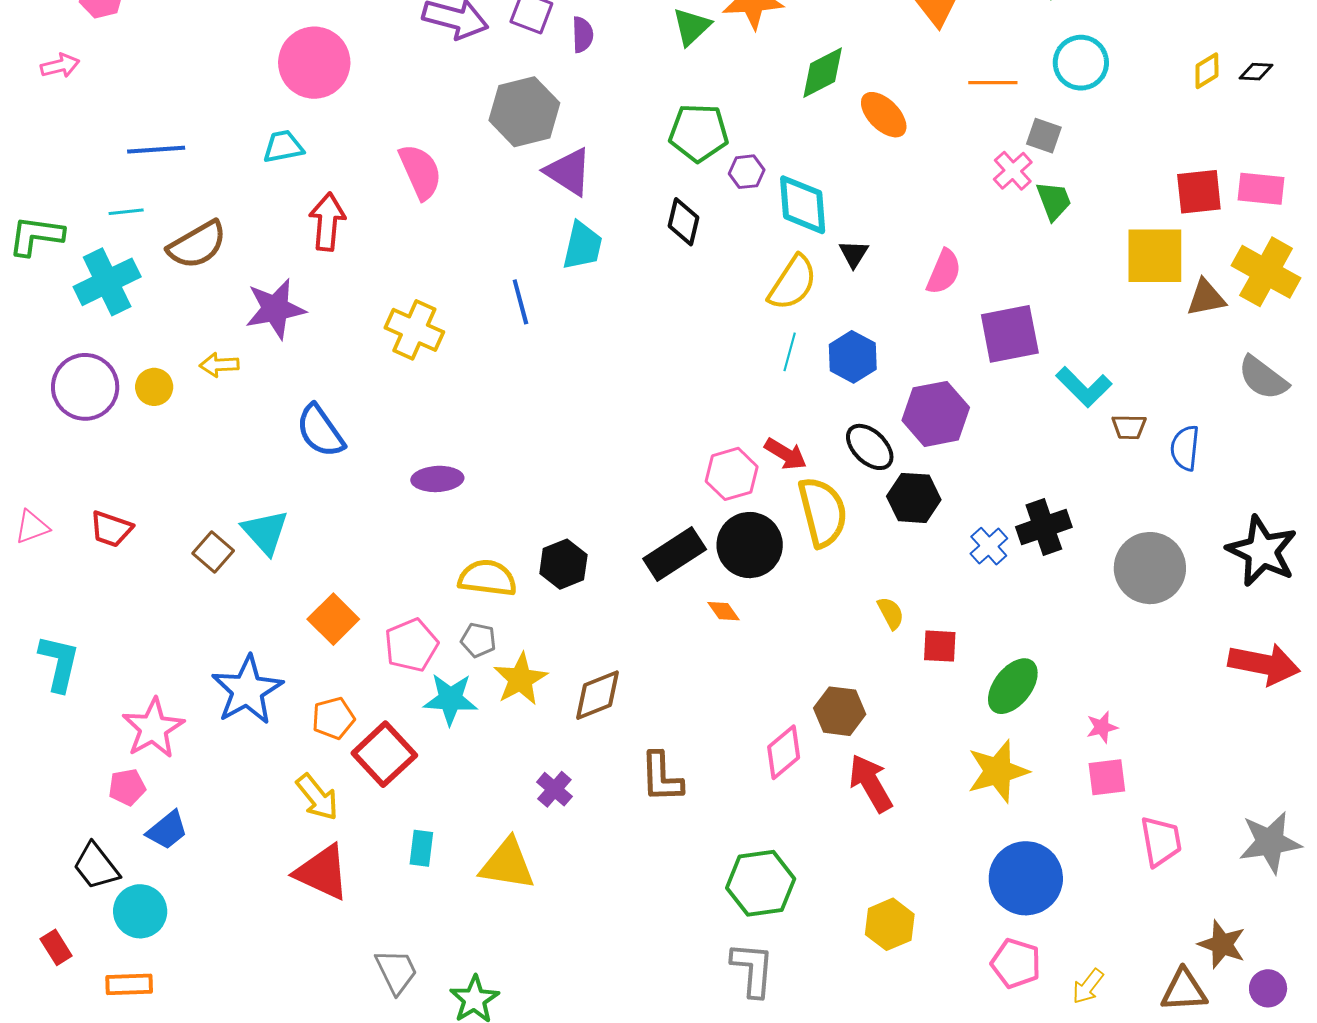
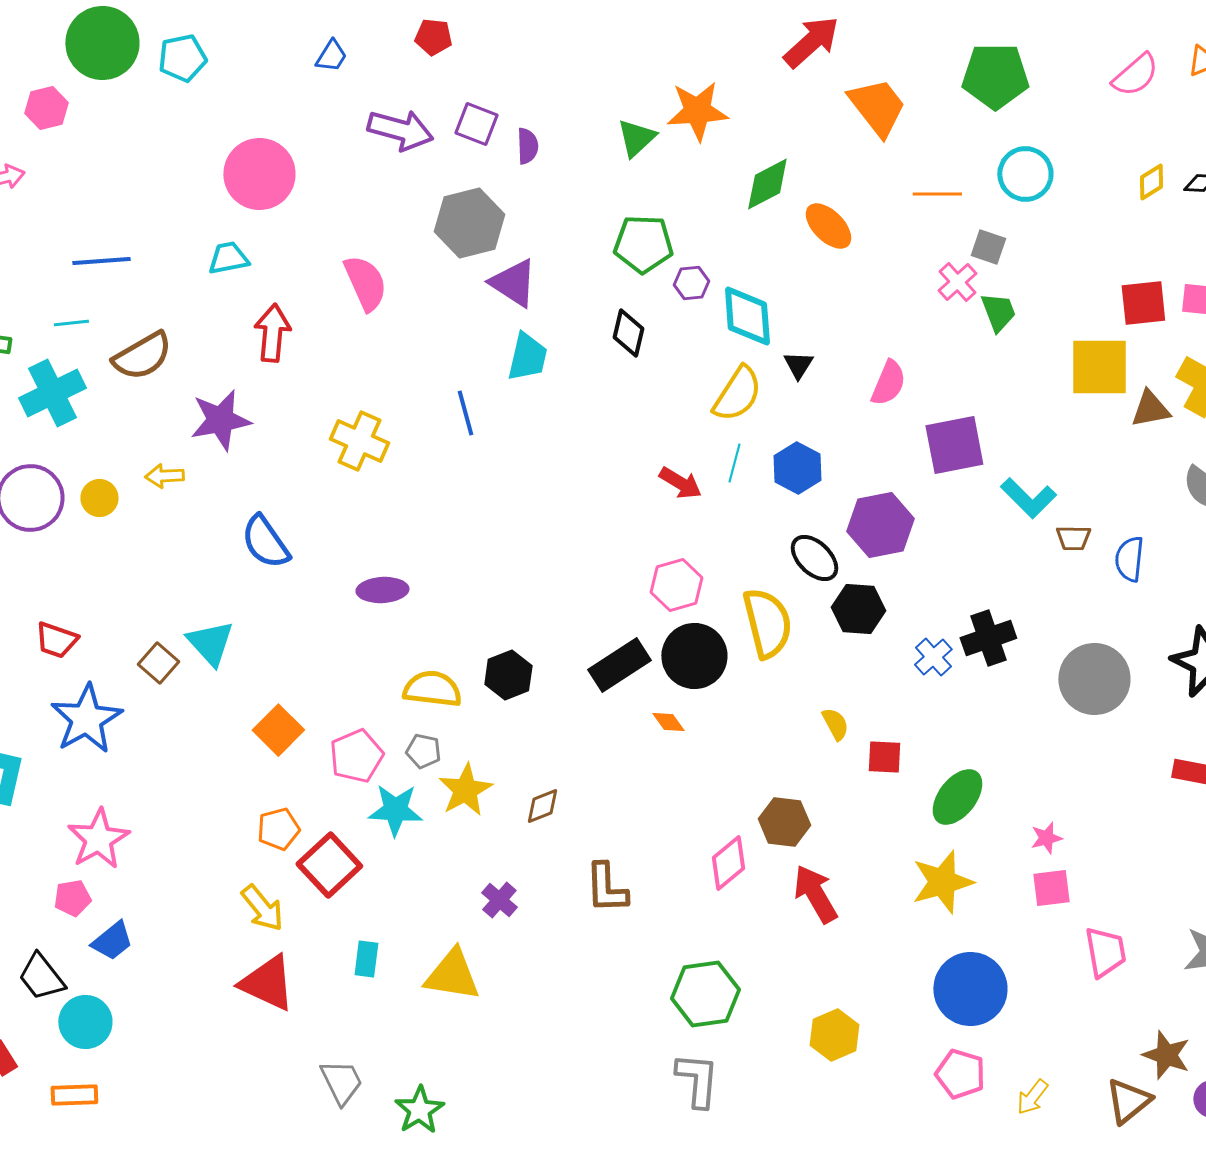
red arrow: (786, 454) -> (680, 483), moved
blue star: (247, 690) -> (86, 719), moved
brown diamond: (597, 695) -> (542, 806), size x0.7
brown triangle: (1184, 990) -> (1128, 1101), turned -36

